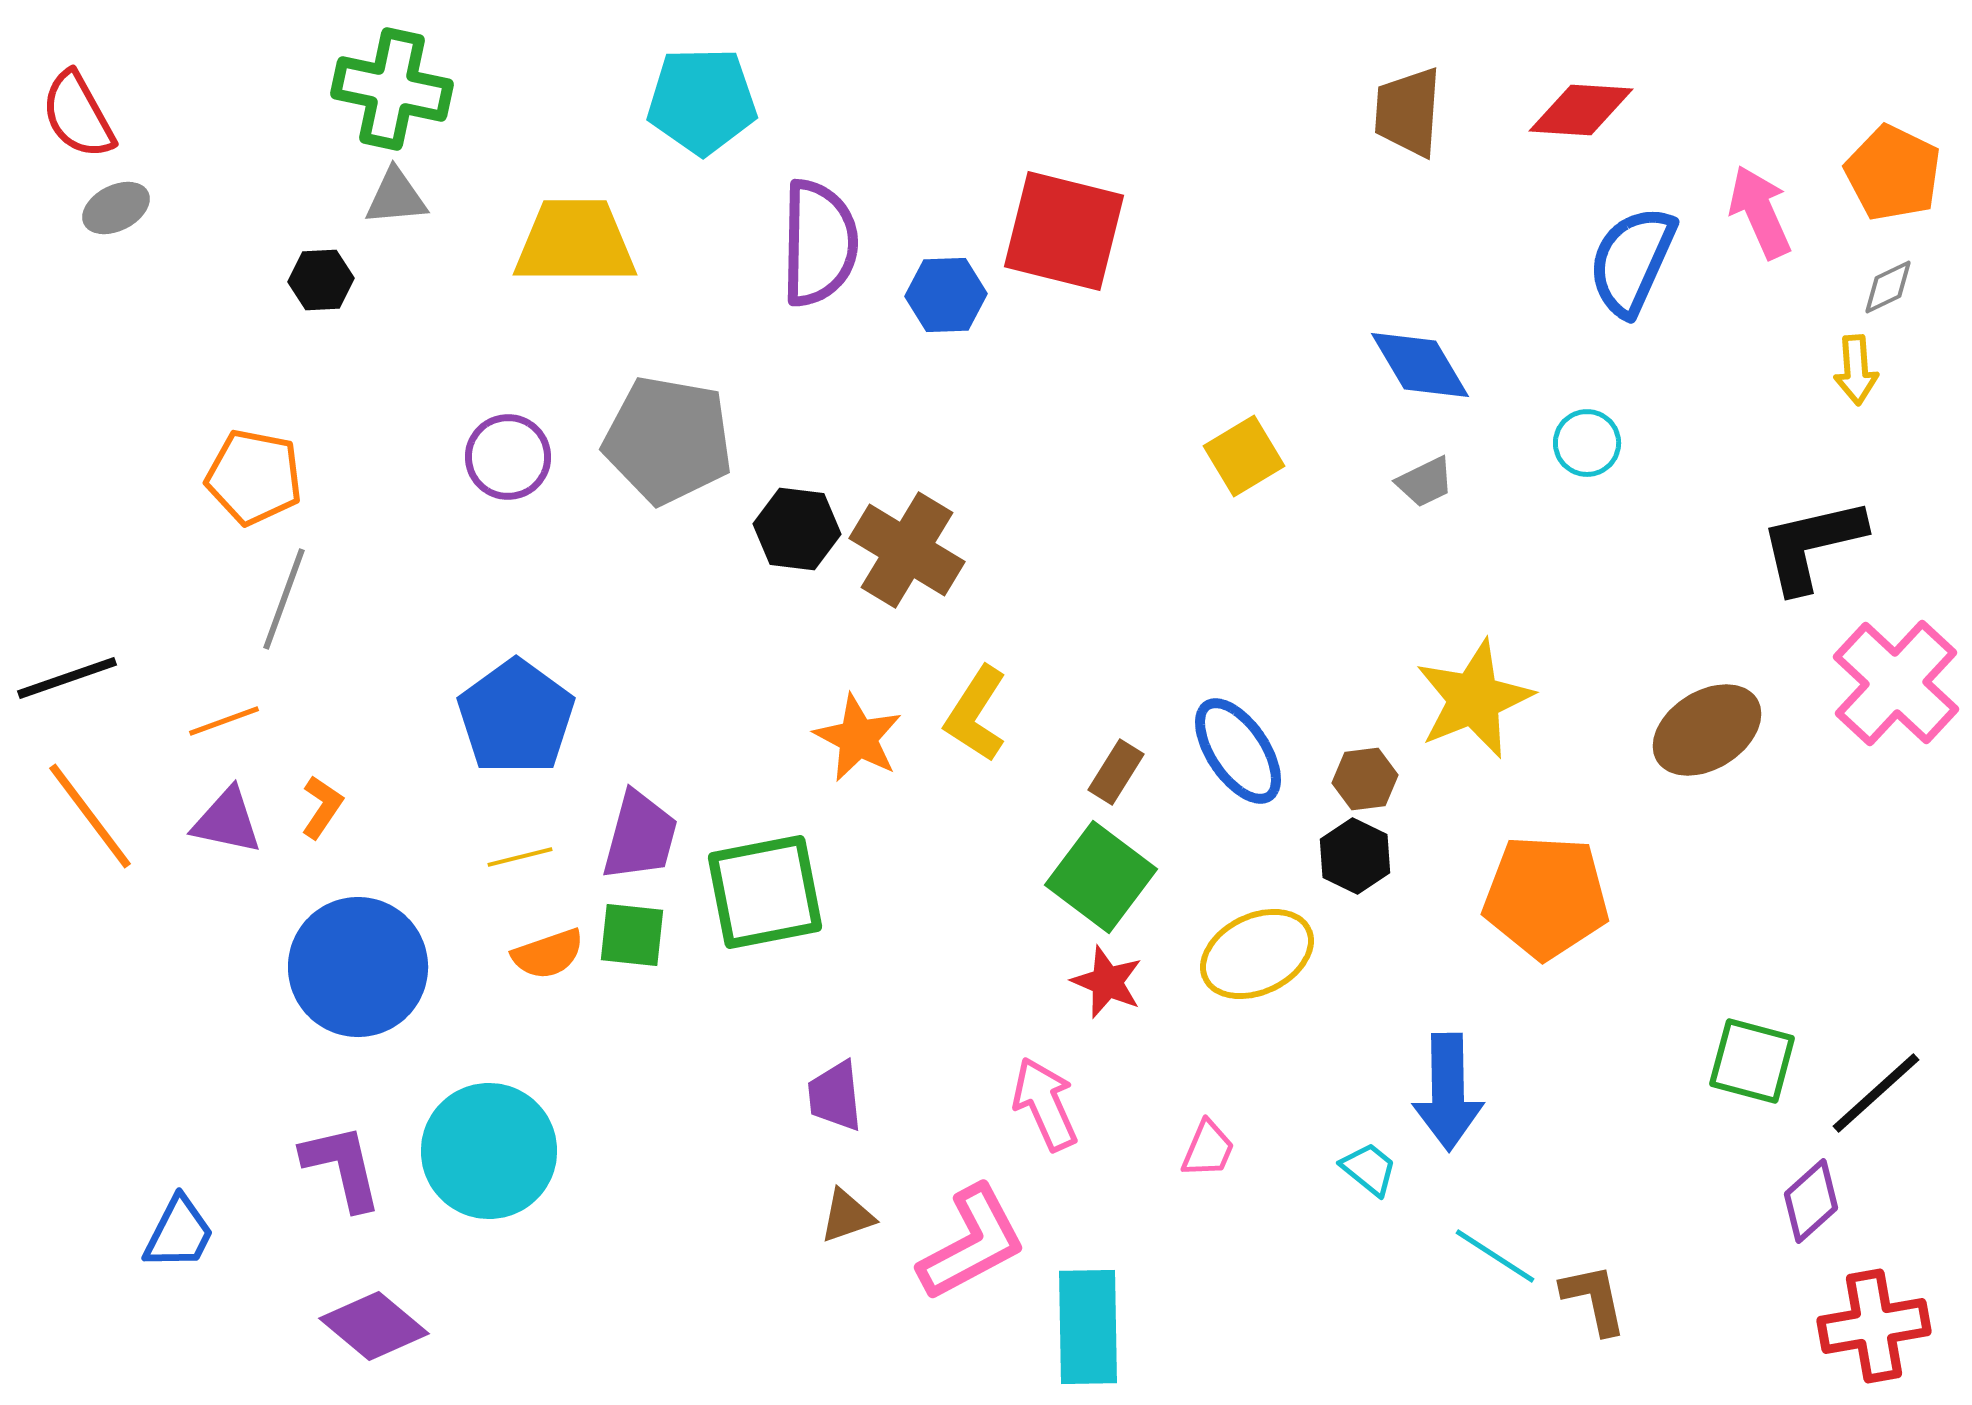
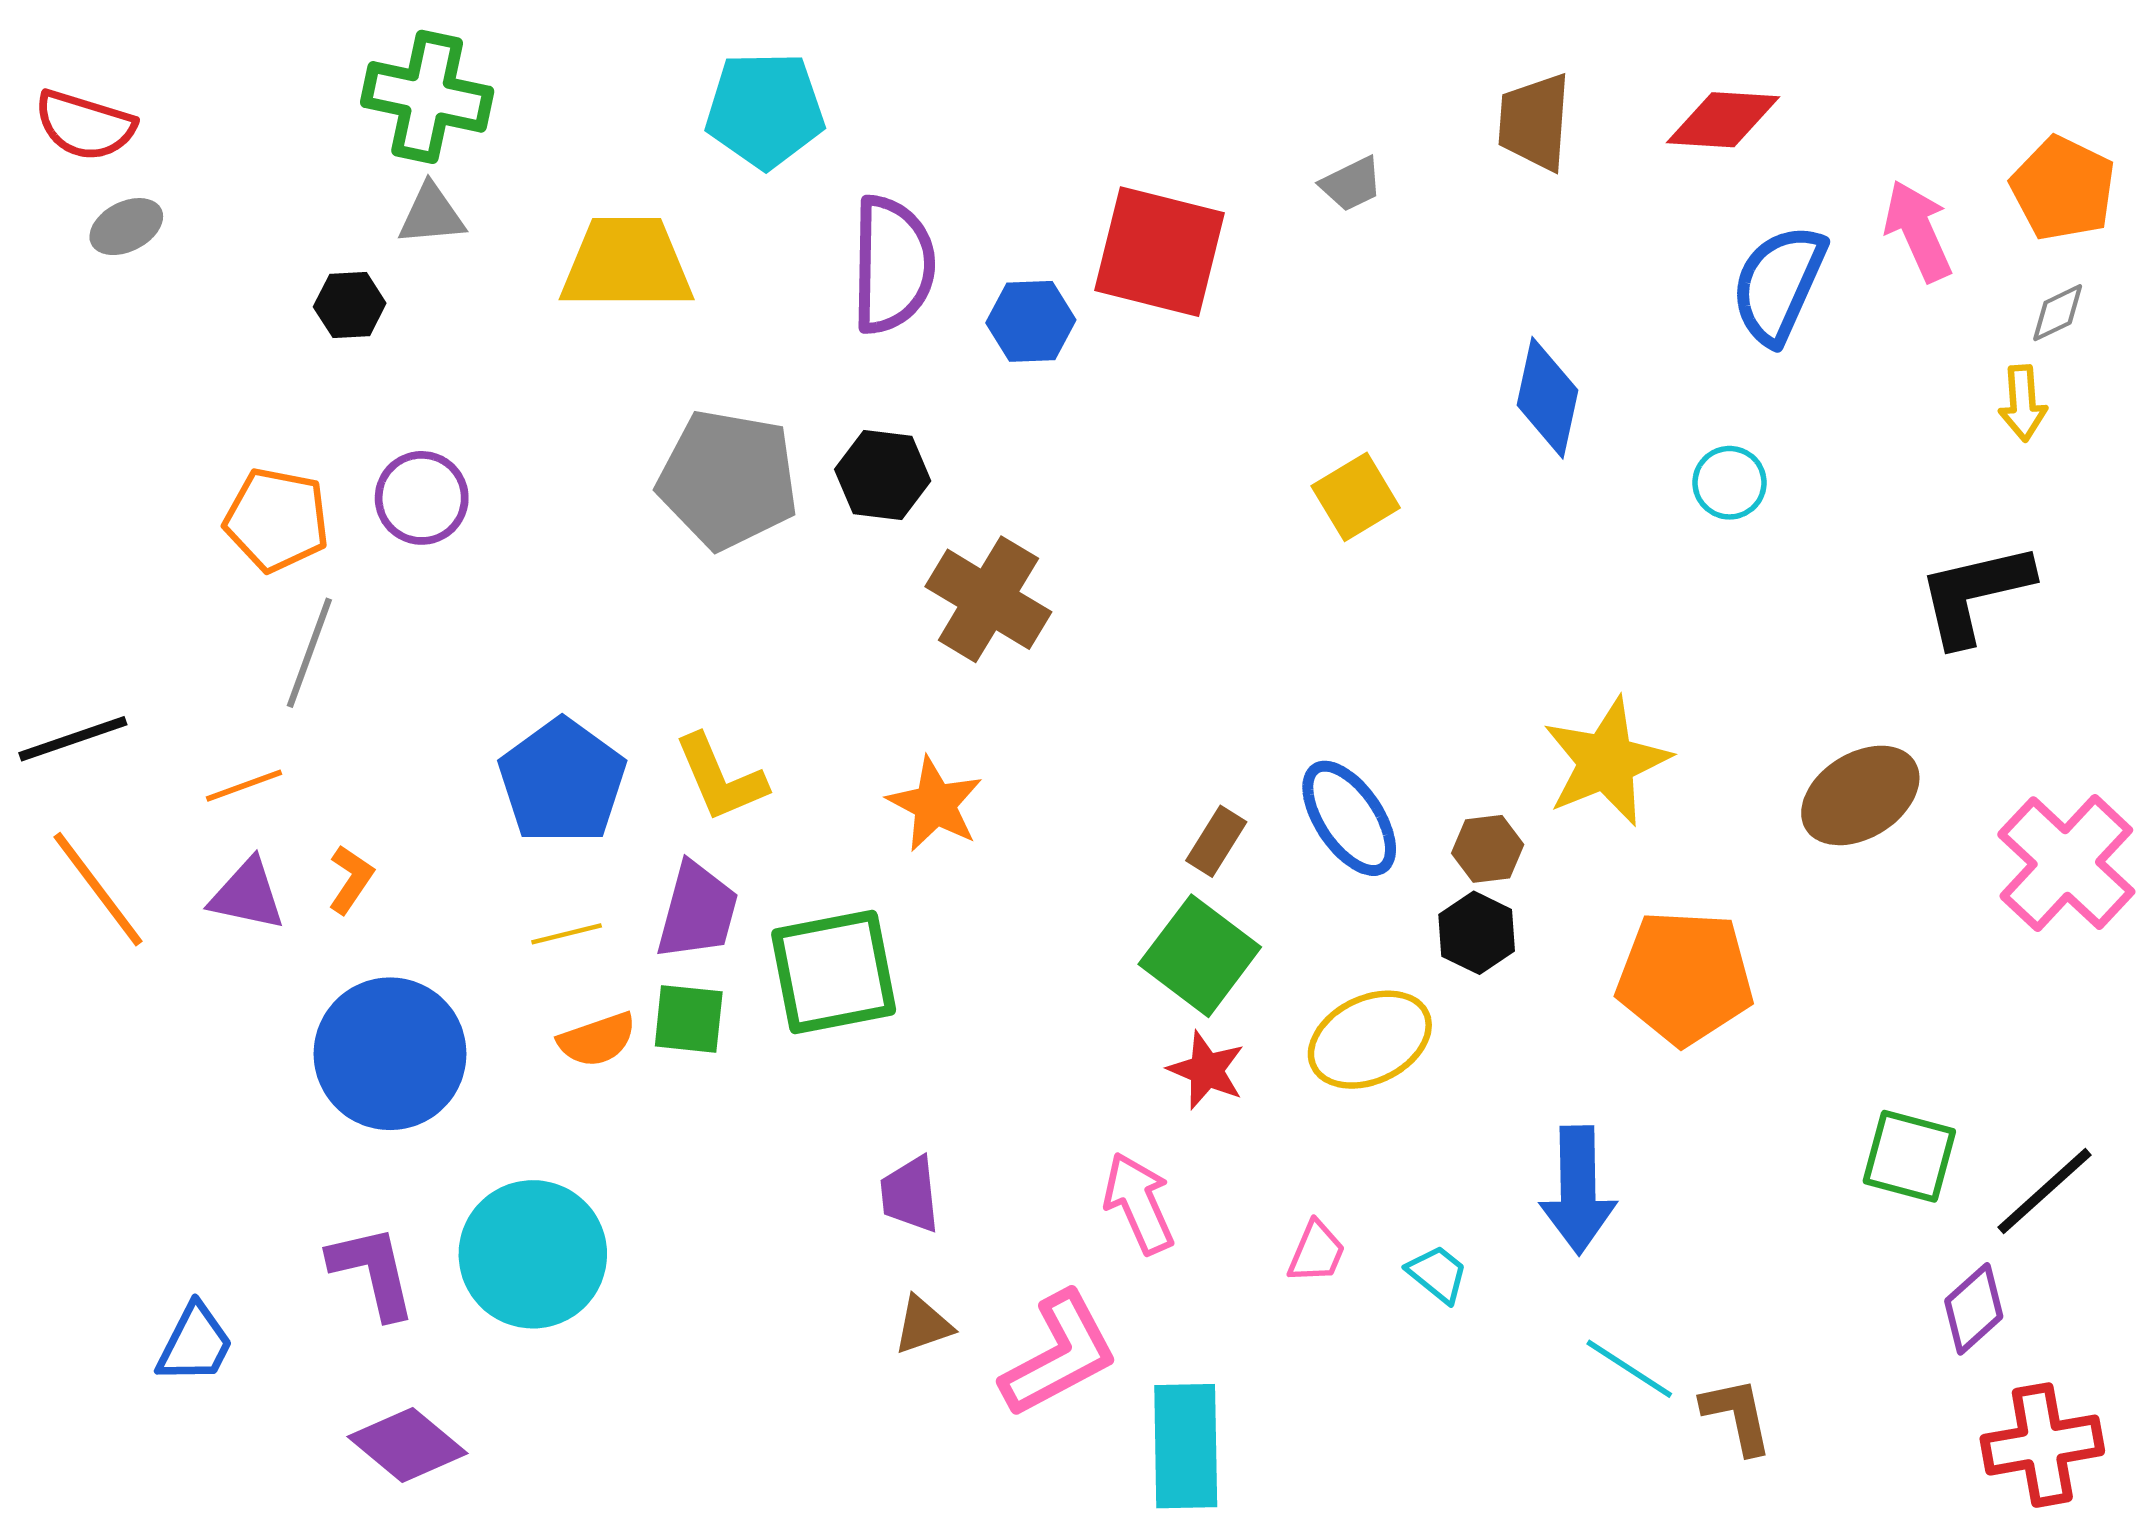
red semicircle: (78, 115) -> (85, 125), turned -44
blue diamond: (1420, 365) -> (1548, 398), turned 43
purple circle: (508, 457) -> (422, 498), moved
gray trapezoid: (1425, 482) -> (1351, 184), moved
black hexagon: (797, 529) -> (883, 475), moved
pink cross: (1896, 683) -> (2066, 863), moved
yellow L-shape: (976, 714) -> (720, 778), moved, turned -56
cyan trapezoid: (1369, 1169) -> (1437, 1274), moved

